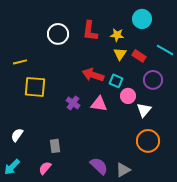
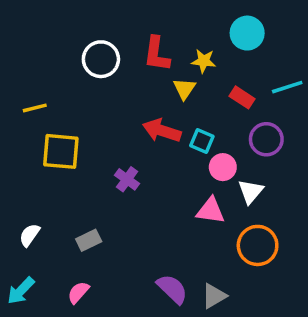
cyan line: (165, 50) -> (287, 87), turned -48
yellow triangle: (120, 54) -> (184, 89), moved
pink triangle: (99, 104) -> (211, 211), moved
gray rectangle: (55, 146) -> (89, 240), moved, turned 72

